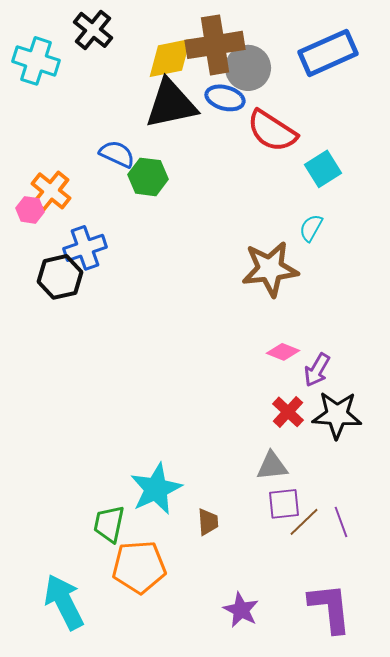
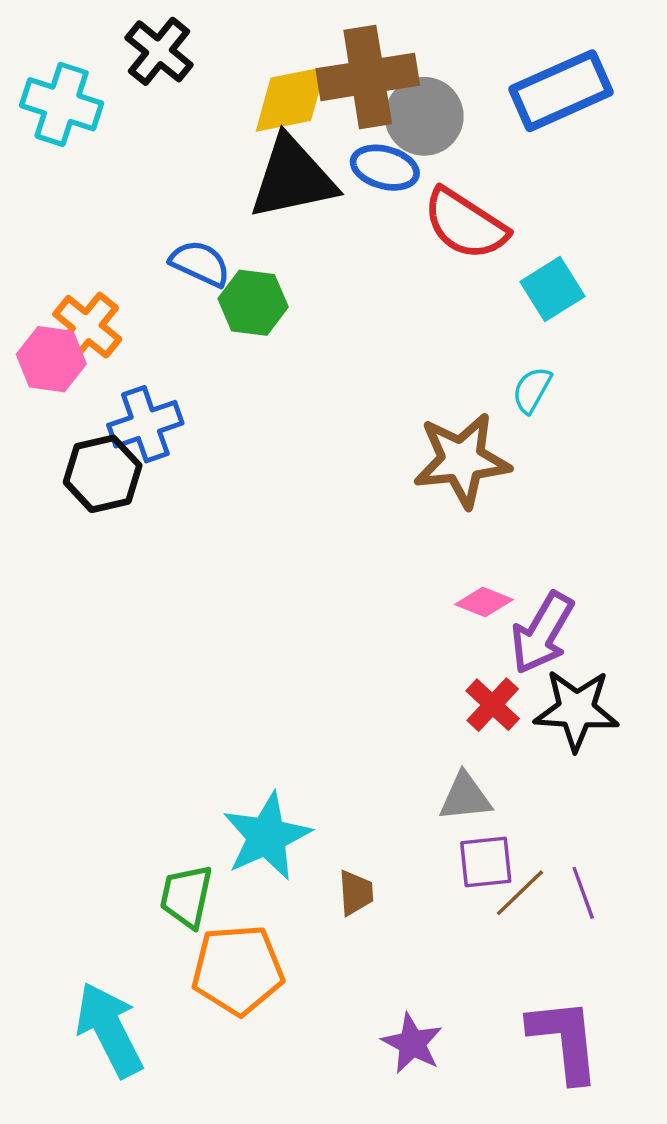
pink hexagon: (30, 210) -> (51, 359), size x1.4
purple arrow: (317, 370) -> (542, 633), size x1.4

